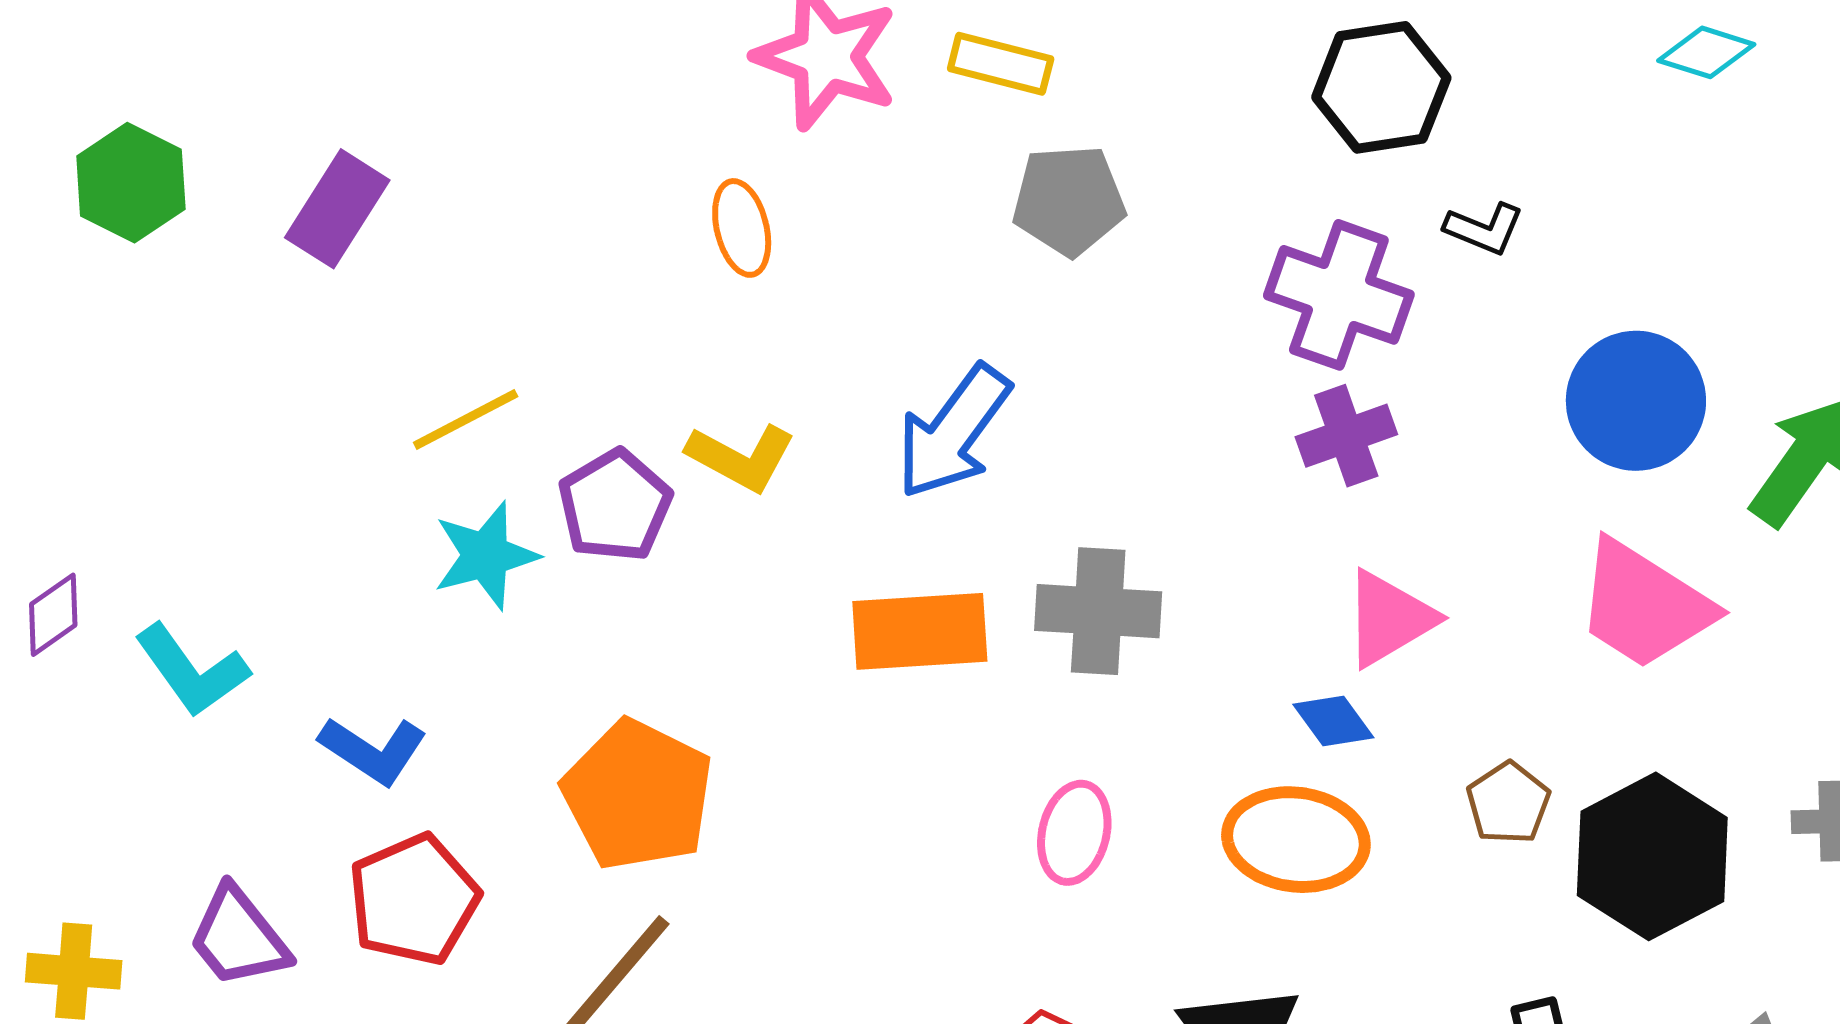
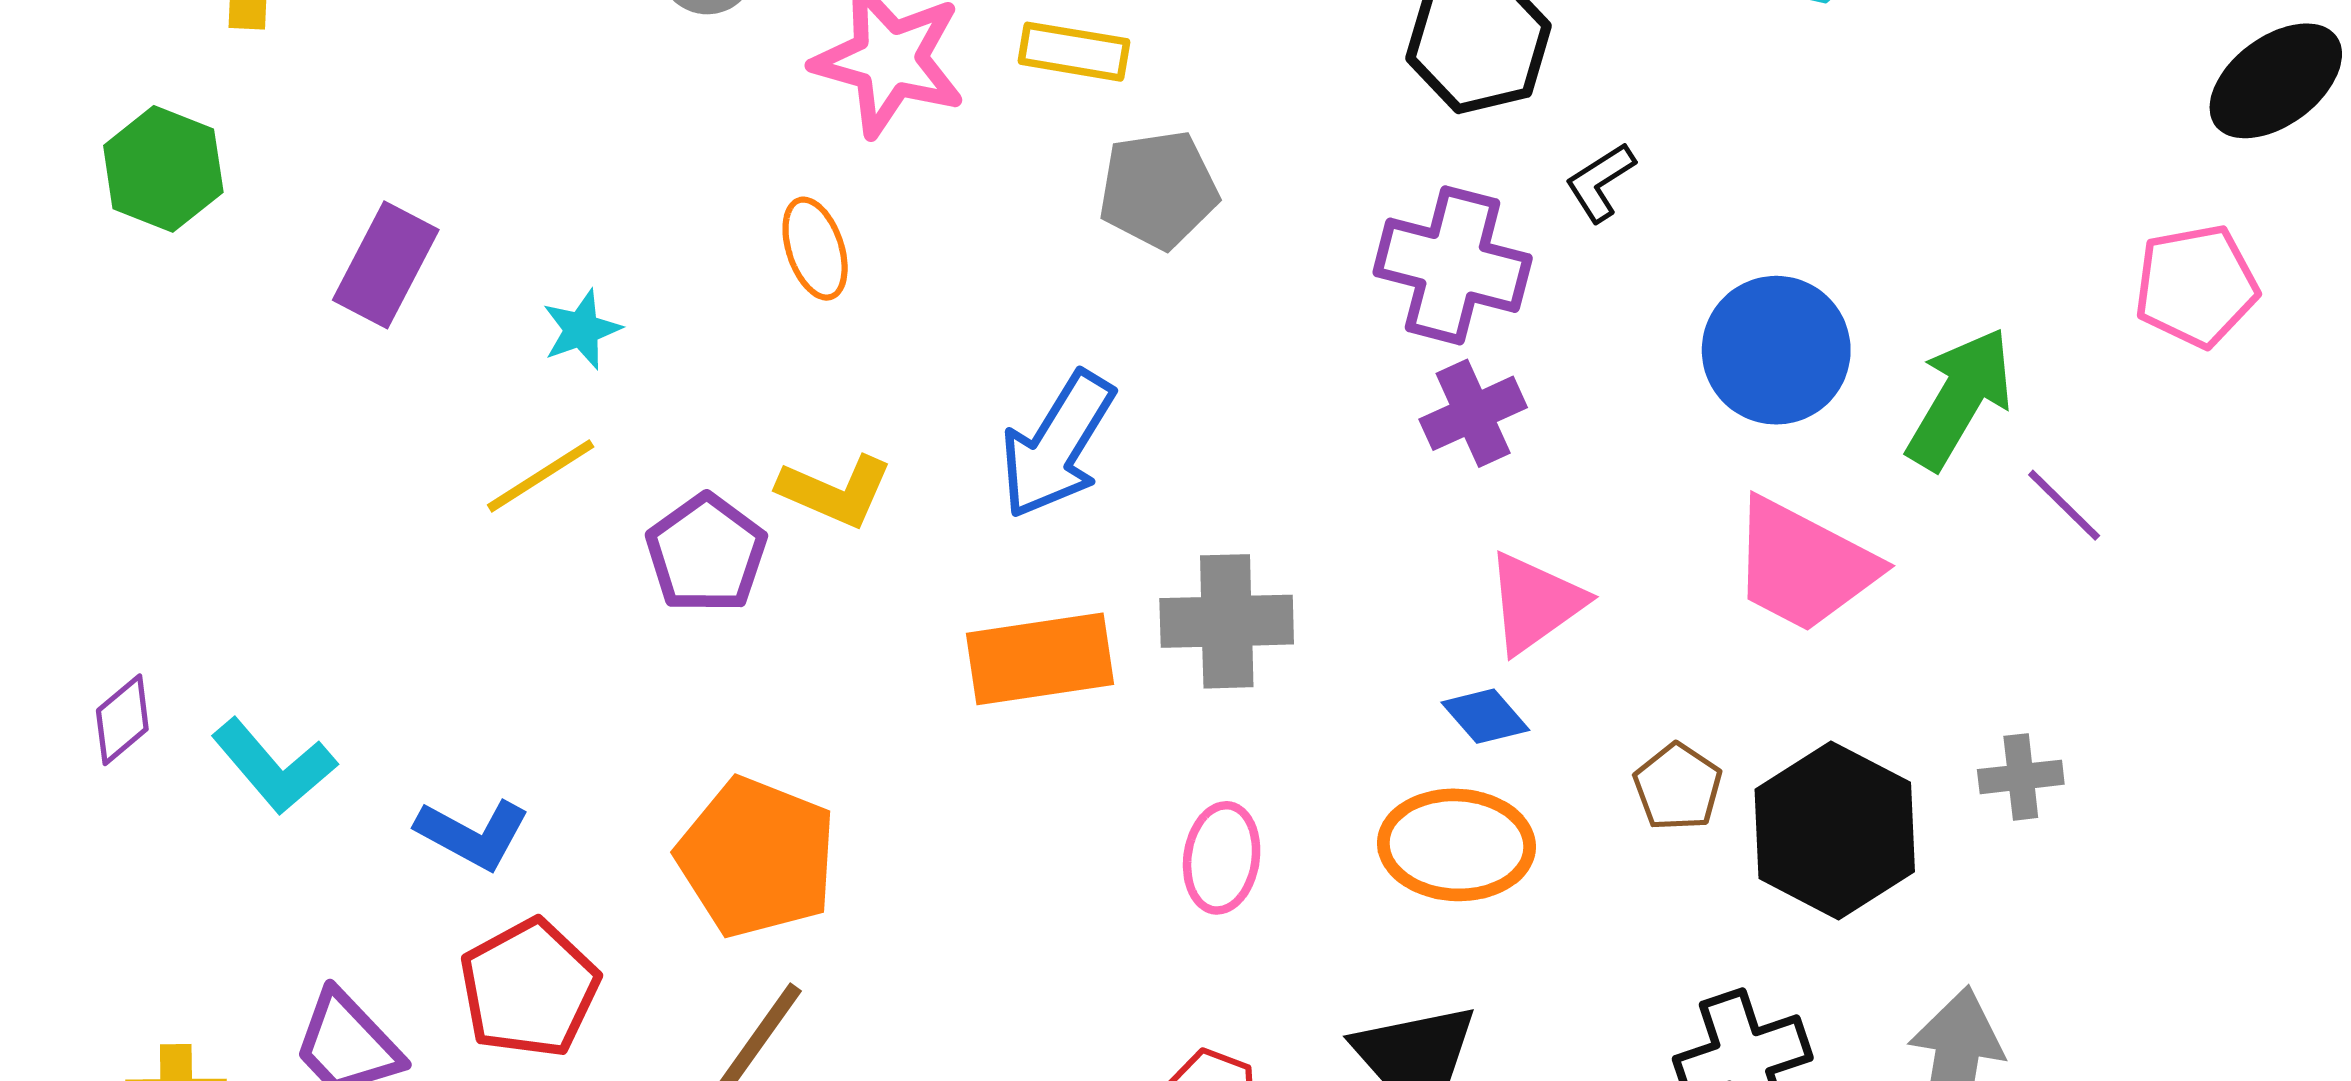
green hexagon: (131, 183) -> (163, 169), moved
black L-shape: (1484, 229) -> (1600, 182), turned 130
cyan star: (486, 555) -> (582, 329), moved, size x0.7

